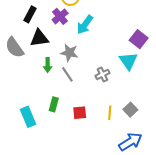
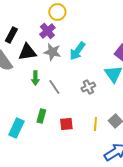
black rectangle: (30, 14) -> (11, 35), moved
cyan arrow: (85, 25) -> (77, 51), moved
gray star: (69, 53) -> (52, 52), moved
cyan rectangle: (28, 117) -> (16, 128), turned 48

